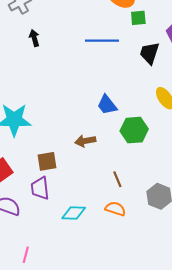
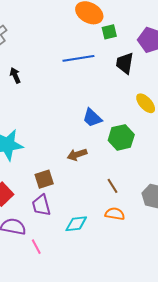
black arrow: (34, 38) -> (15, 75), moved
pink line: (26, 255) -> (36, 247), moved, turned -35

